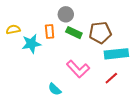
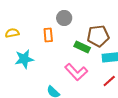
green rectangle: (74, 33) -> (82, 47), moved
cyan star: (31, 44) -> (24, 59), moved

